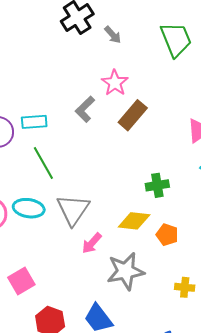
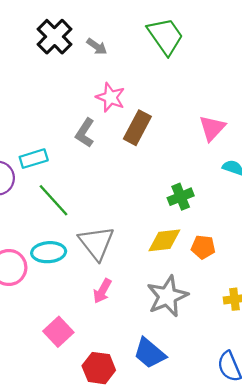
pink arrow: (92, 243) -> (102, 291), moved

